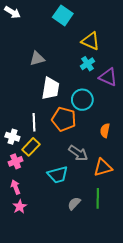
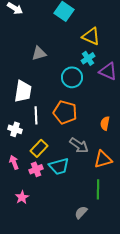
white trapezoid: (50, 88) -> (23, 91), moved
cyan circle: (82, 100) -> (72, 77), moved
yellow rectangle: (31, 147) -> (39, 148), moved
pink cross: (16, 161) -> (36, 169), moved
pink arrow: (16, 187) -> (14, 162), moved
gray semicircle: (74, 203) -> (81, 212), moved

